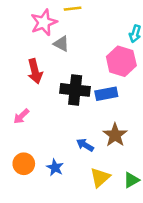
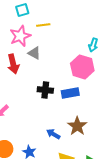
red arrow: (35, 71) -> (13, 64), moved
black cross: (75, 90) -> (45, 90), size x0.7

